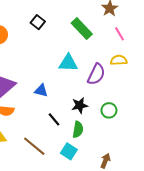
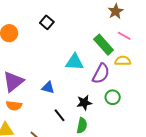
green rectangle: (82, 29) -> (104, 45), moved
pink line: (120, 34) -> (124, 36), turned -32
green circle: (109, 110) -> (113, 97), moved

